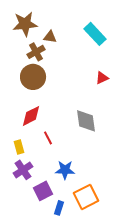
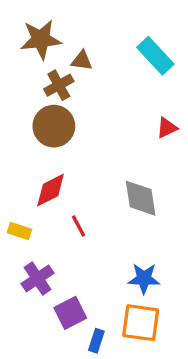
yellow rectangle: (19, 147) -> (19, 231), moved, turned -56
blue star: (65, 170) -> (144, 278), moved
orange square: (86, 197) -> (141, 323), turned 35

